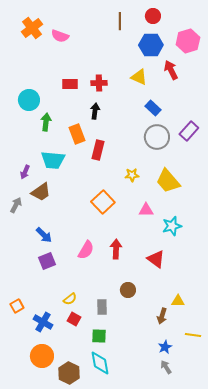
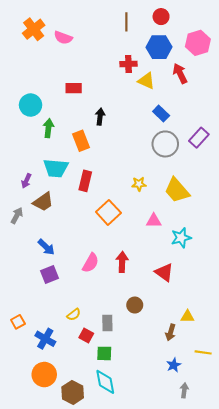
red cross: (99, 83) -> (128, 64), moved
red rectangle: (98, 150) -> (85, 181), moved
red square: (74, 319) -> (86, 336), moved
gray arrow: (166, 367) -> (184, 390), moved, turned 40

